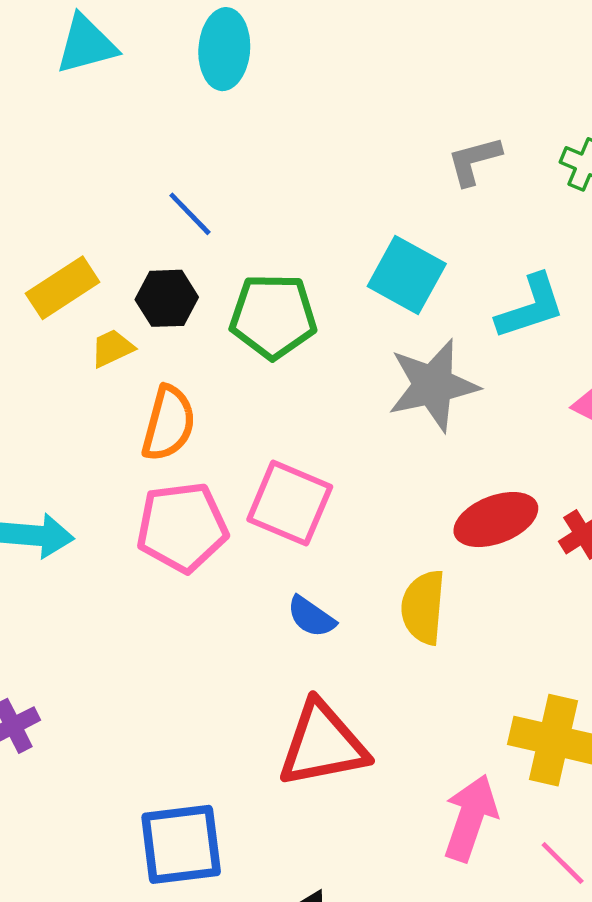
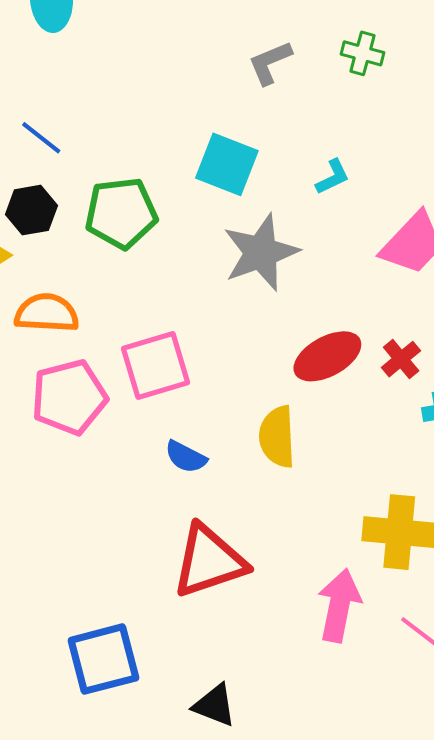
cyan L-shape: (531, 307) -> (333, 177), size x0.6
orange semicircle: (169, 423) -> (47, 313), turned -94
pink square: (290, 503) -> (155, 365), turned -32

